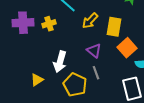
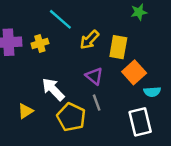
white arrow: (60, 62) -> (53, 89), turned 120

